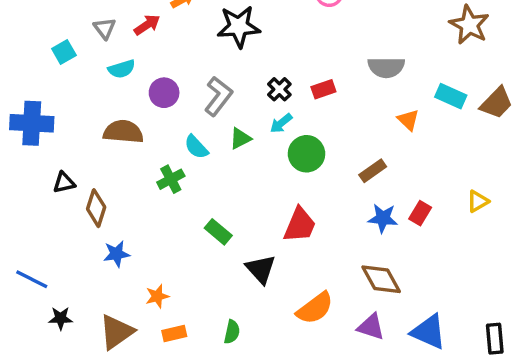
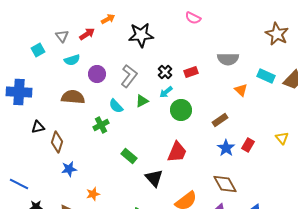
yellow triangle: (478, 201) -> (282, 138), turned -40
blue star: (383, 218) -> (226, 148), turned 30

